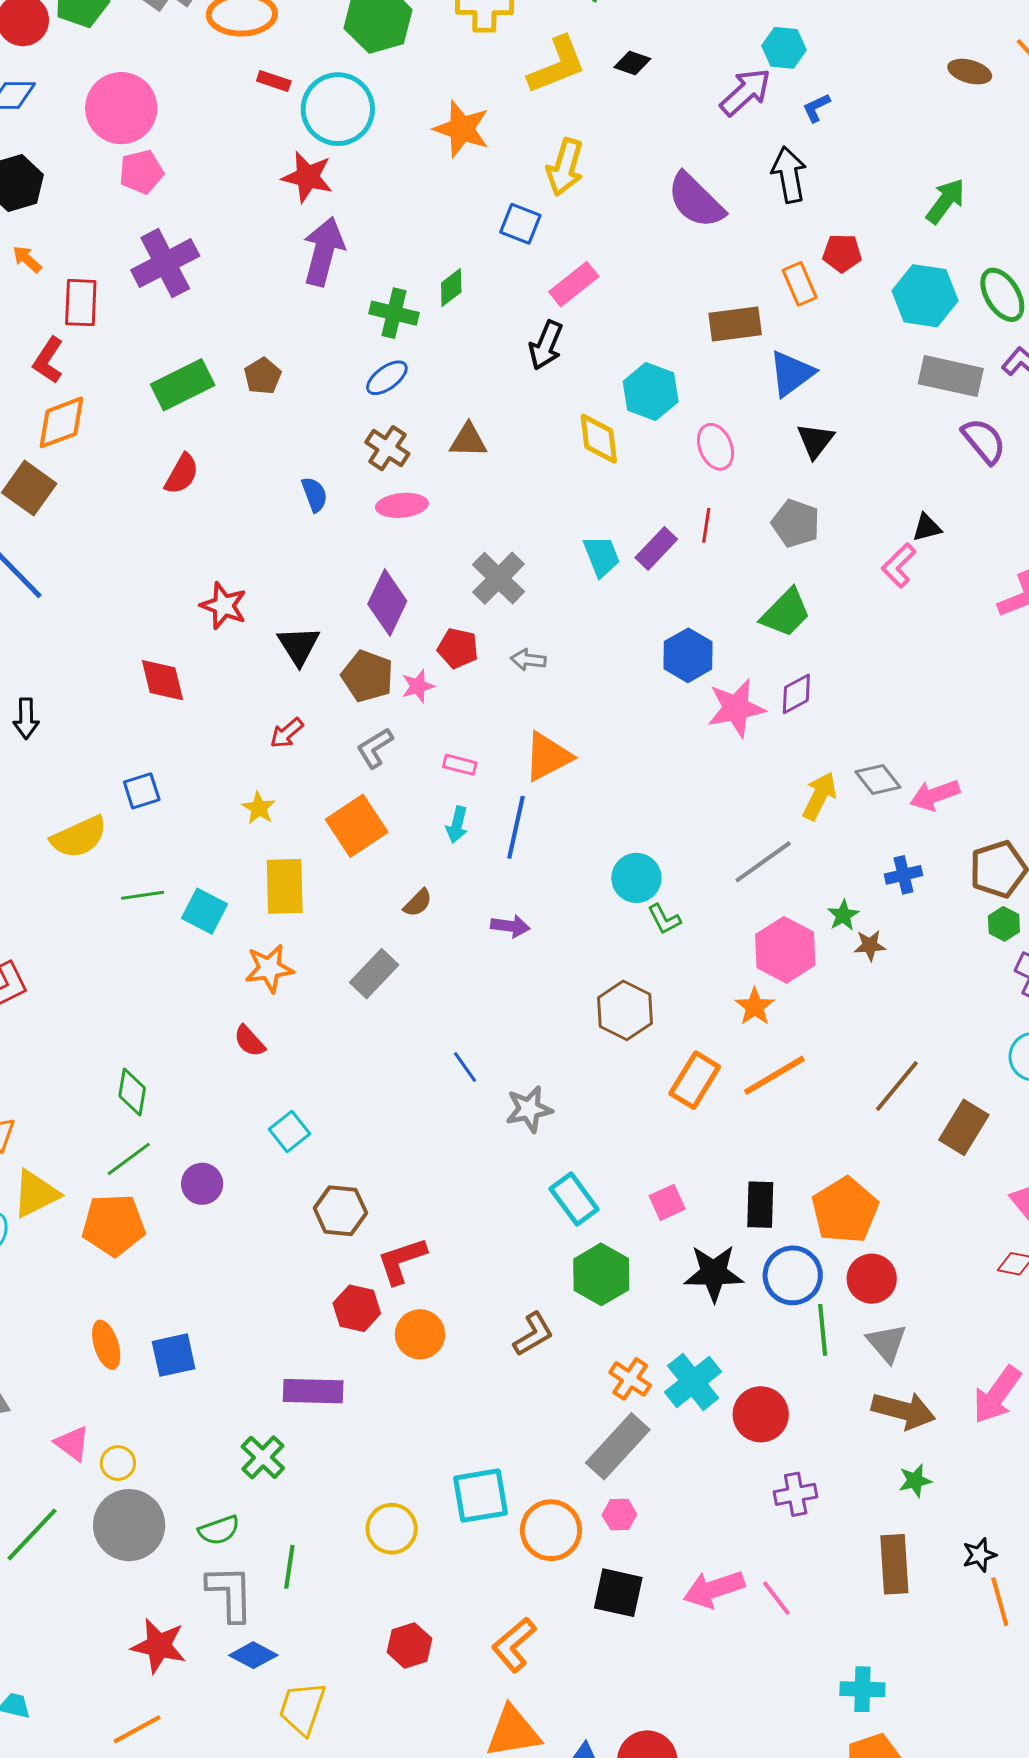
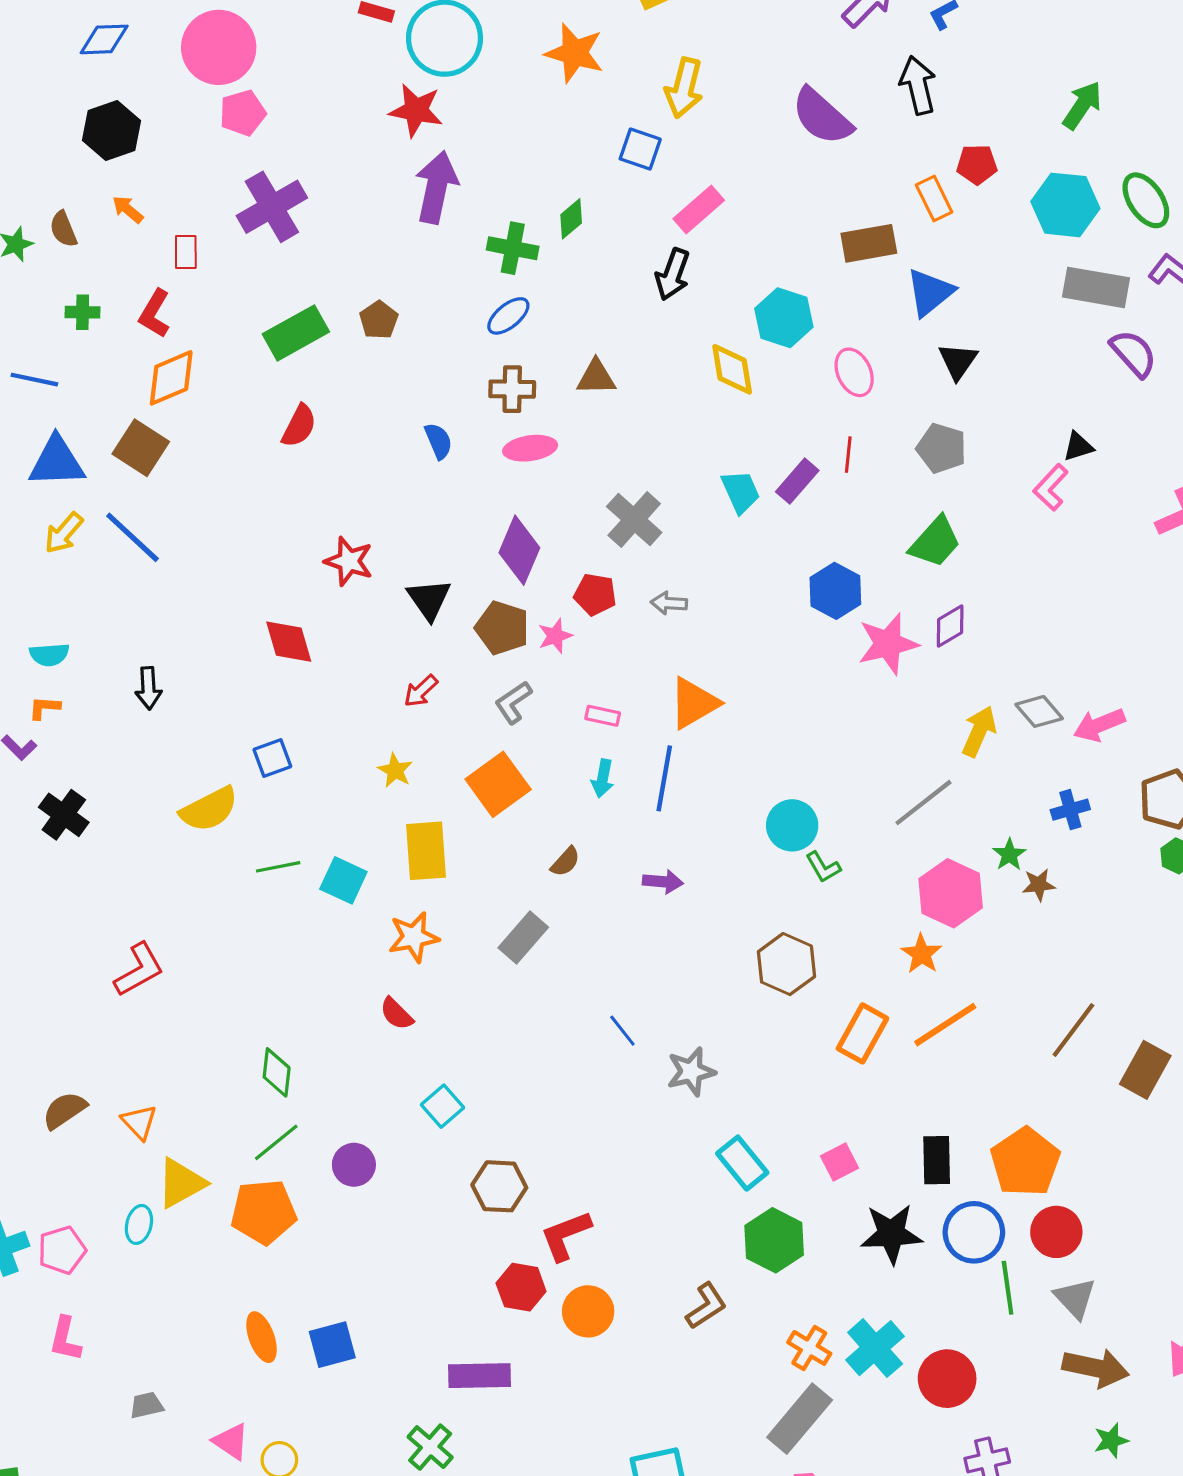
red rectangle: (81, 303) -> (186, 252), size x0.7
brown cross: (387, 448) -> (512, 389), turned -30

